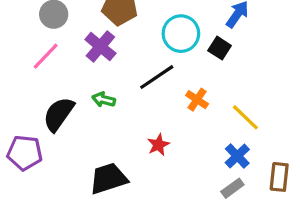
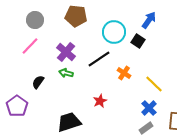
purple cross: (100, 46) -> (66, 52), moved
black semicircle: (59, 114) -> (38, 82), size x0.6
purple pentagon: (25, 153) -> (17, 106), turned 30

